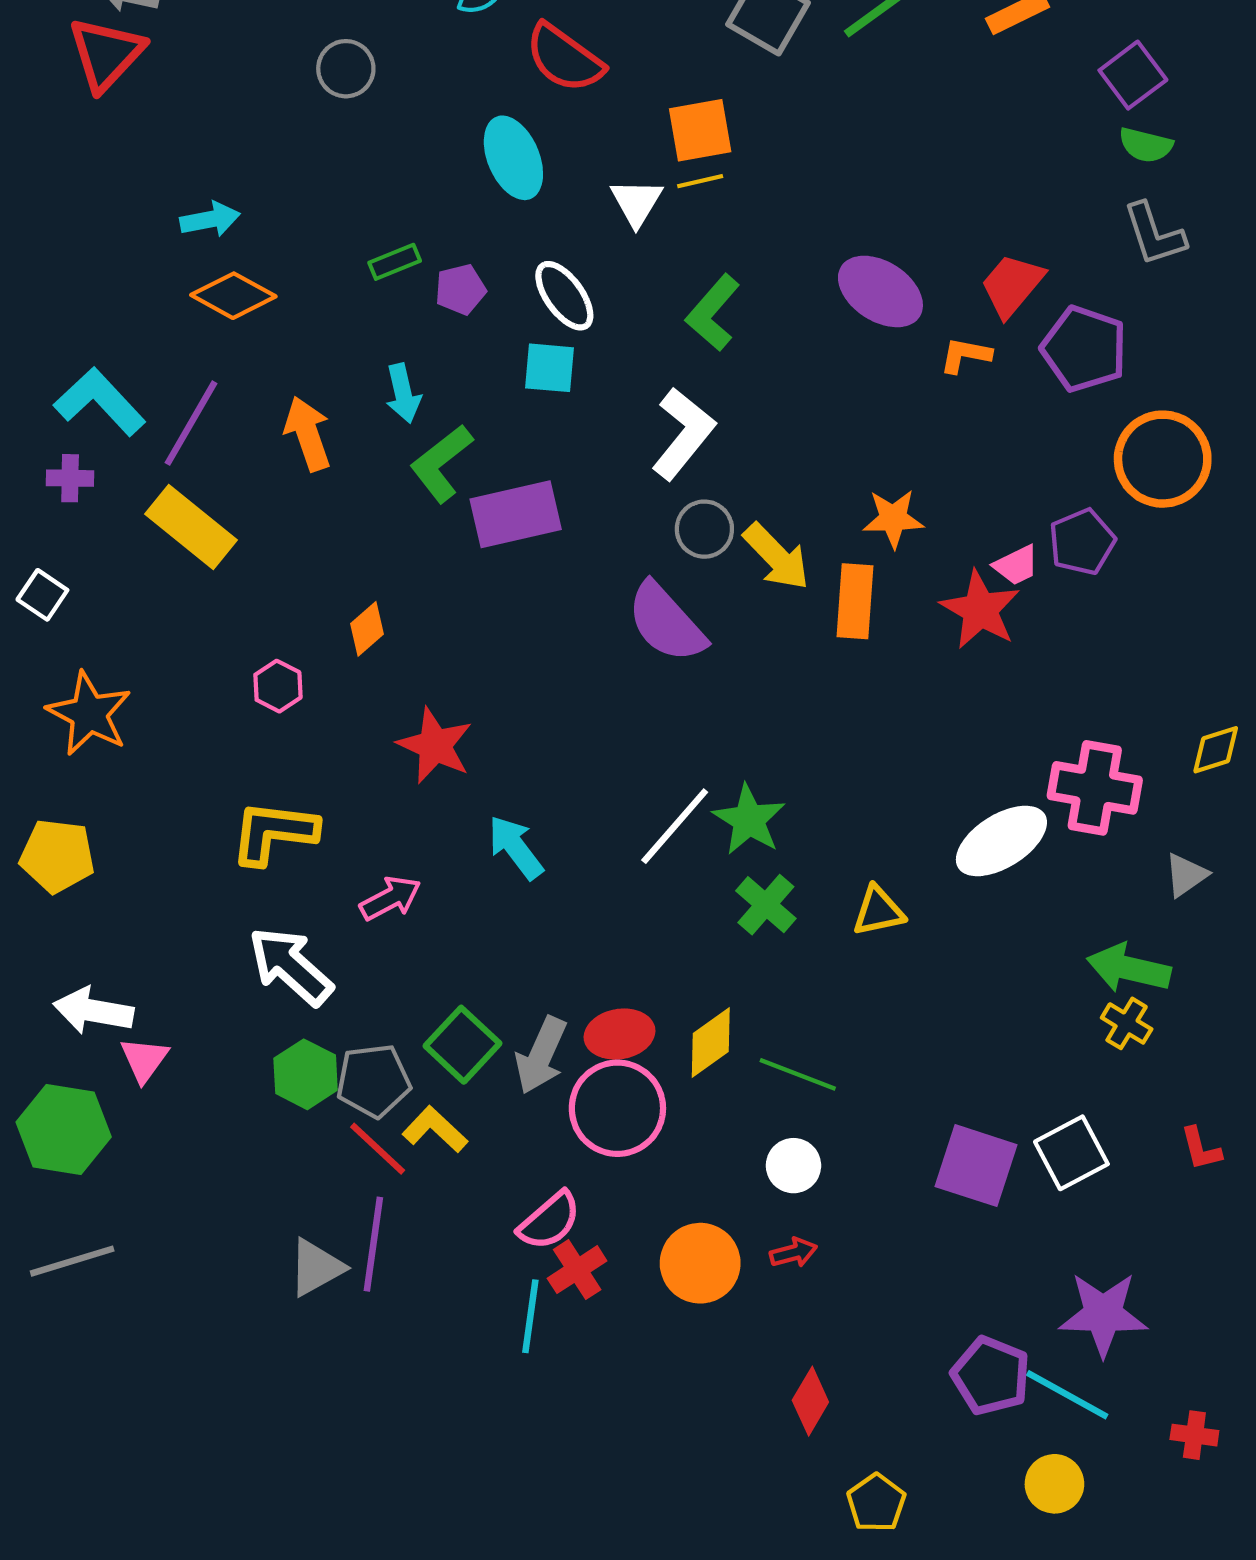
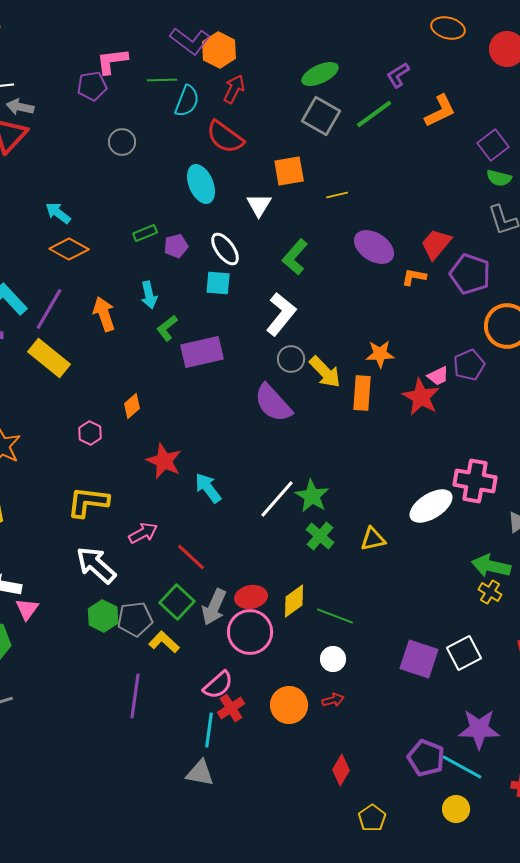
yellow line: (700, 181) -> (337, 195), moved
cyan arrow: (210, 219) -> (58, 213), turned -132
green L-shape: (441, 463) -> (167, 328), size x0.7
cyan arrow: (516, 847) -> (208, 488), moved
red line: (378, 1149) -> (191, 557), moved
gray triangle: (316, 1267) -> (200, 773), moved, turned 40

